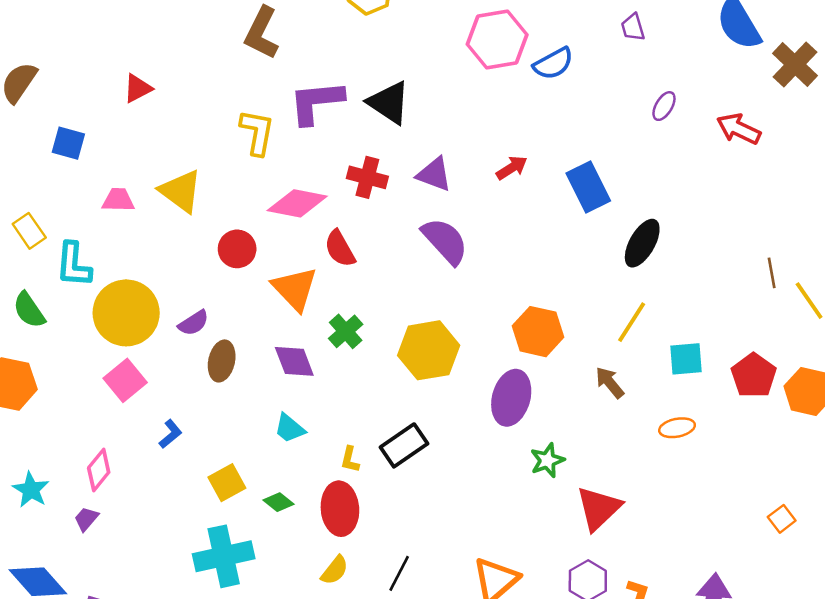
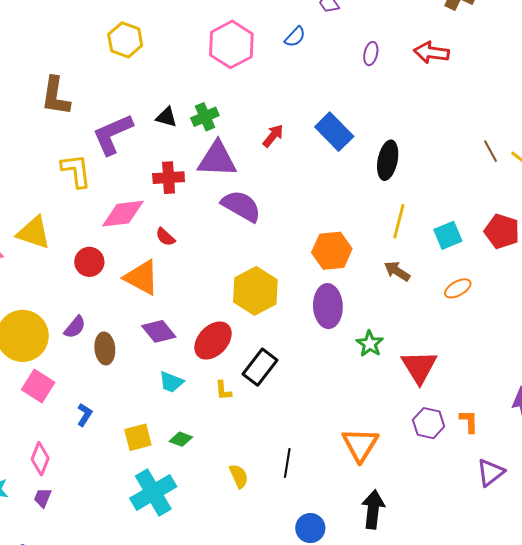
blue semicircle: (553, 63) -> (295, 37), moved, size x0.7
black triangle: (389, 103) -> (167, 117), size x0.6
purple triangle: (434, 174) -> (217, 159), size x1.4
red semicircle: (340, 249) -> (165, 237), size x0.7
green cross: (346, 331) -> (205, 117), moved, turned 36
yellow square: (227, 483) -> (138, 437), turned 32
red ellipse: (340, 509) -> (213, 341), moved, turned 66
yellow semicircle: (335, 570) -> (239, 476), turned -45

